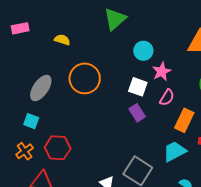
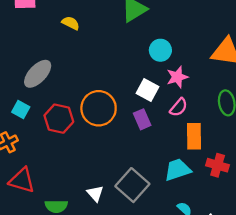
orange circle: (85, 78) -> (99, 108), moved
orange rectangle: (184, 120) -> (194, 136), turned -35
red hexagon: (58, 148) -> (59, 119), moved

